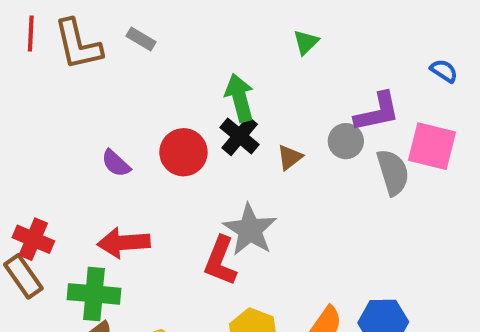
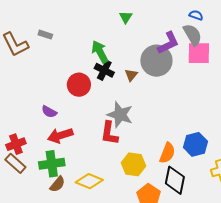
gray circle: (346, 141) -> (156, 61), size x1.8
purple semicircle: (116, 163) -> (49, 112), moved
gray semicircle: (393, 172) -> (193, 35), moved
red cross: (33, 239) -> (16, 144), turned -30

